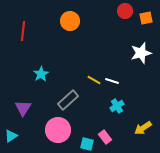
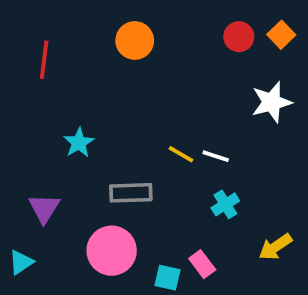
red circle: (125, 11) -> (239, 37), moved
orange square: (146, 18) -> (281, 35), turned -32
gray rectangle: (68, 100) -> (131, 193), turned 40

